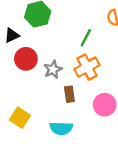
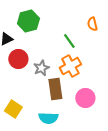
green line: (86, 38) -> (69, 41), turned -63
brown rectangle: (69, 94) -> (55, 89), size x1.5

